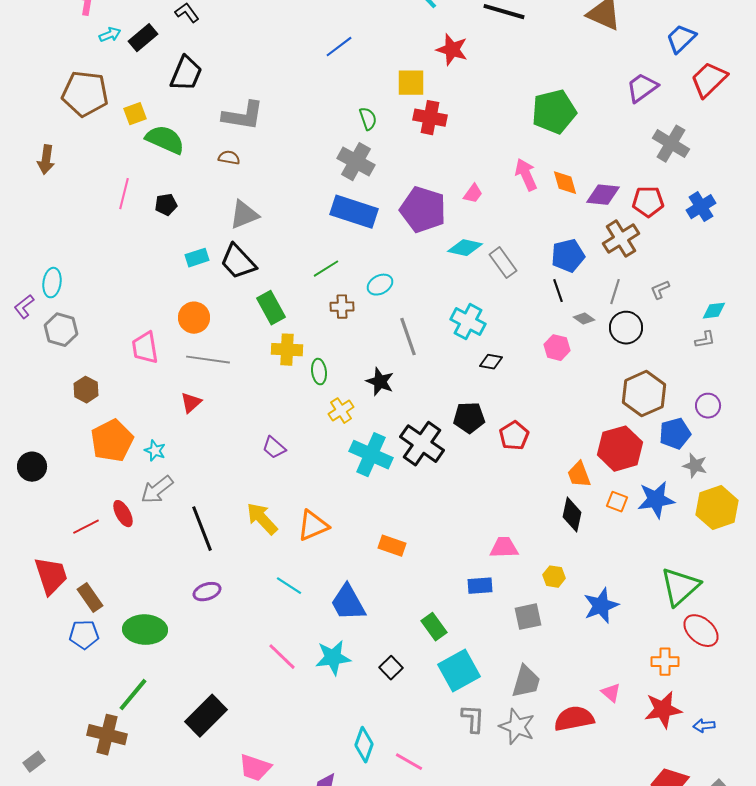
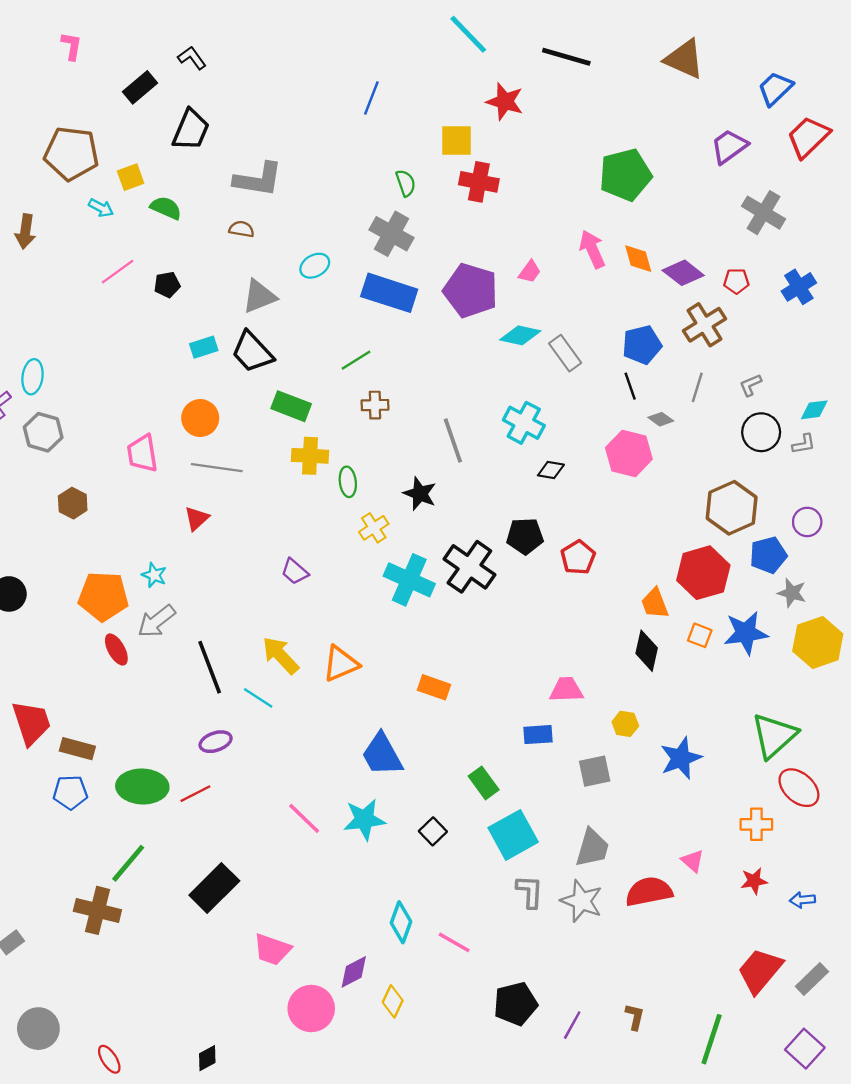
cyan arrow: (110, 35) -> (101, 208), moved, turned 50
blue line: (339, 47) -> (371, 98), turned -32
green semicircle: (165, 140) -> (166, 208), size x0.7
pink line: (124, 194) -> (118, 272), turned 40
purple diamond: (603, 195) -> (683, 273), turned 32
red pentagon: (648, 202) -> (736, 281), size x0.7
cyan ellipse: (380, 285) -> (315, 266), moved
green rectangle: (271, 308) -> (291, 406), turned -40
black circle: (626, 328) -> (761, 432), moved
pink hexagon: (557, 348) -> (629, 453), size x1.5
orange pentagon: (112, 441) -> (103, 596), moved, turned 30
red line: (86, 527) -> (195, 794), moved
cyan line: (289, 586) -> (258, 698), moved
brown rectangle: (90, 598) -> (77, 749), turned -40
red star: (663, 710) -> (754, 881), size x0.6

